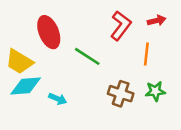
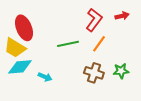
red ellipse: (49, 32) -> (24, 28), moved
orange line: (146, 54) -> (99, 44), moved, turned 30
green line: (87, 56) -> (68, 44), turned -45

